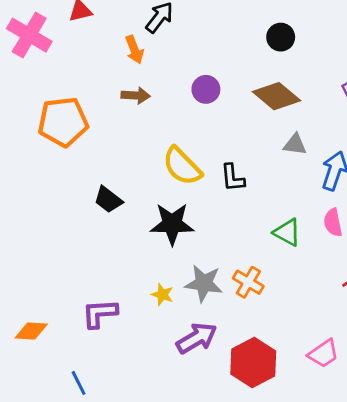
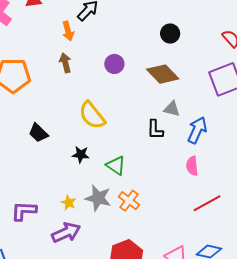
brown arrow: (136, 96) -> (65, 63), turned -114
black L-shape: (233, 178) -> (155, 130), moved
black star: (172, 224) -> (81, 154), size x0.6
green triangle: (287, 232) -> (116, 165), moved
purple arrow: (197, 338) -> (66, 233), moved

